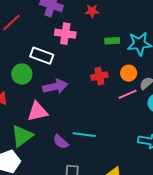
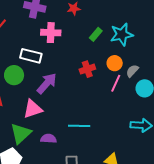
green rectangle: (112, 41) -> (96, 34), turned -40
purple arrow: (55, 86) -> (47, 83), turned -30
pink line: (128, 94) -> (116, 83), turned -36
purple semicircle: (61, 142) -> (48, 139), moved, turned 147

